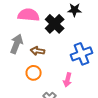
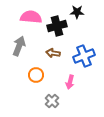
black cross: (55, 24) -> (57, 26), turned 30
brown arrow: (38, 51) -> (53, 53), moved

